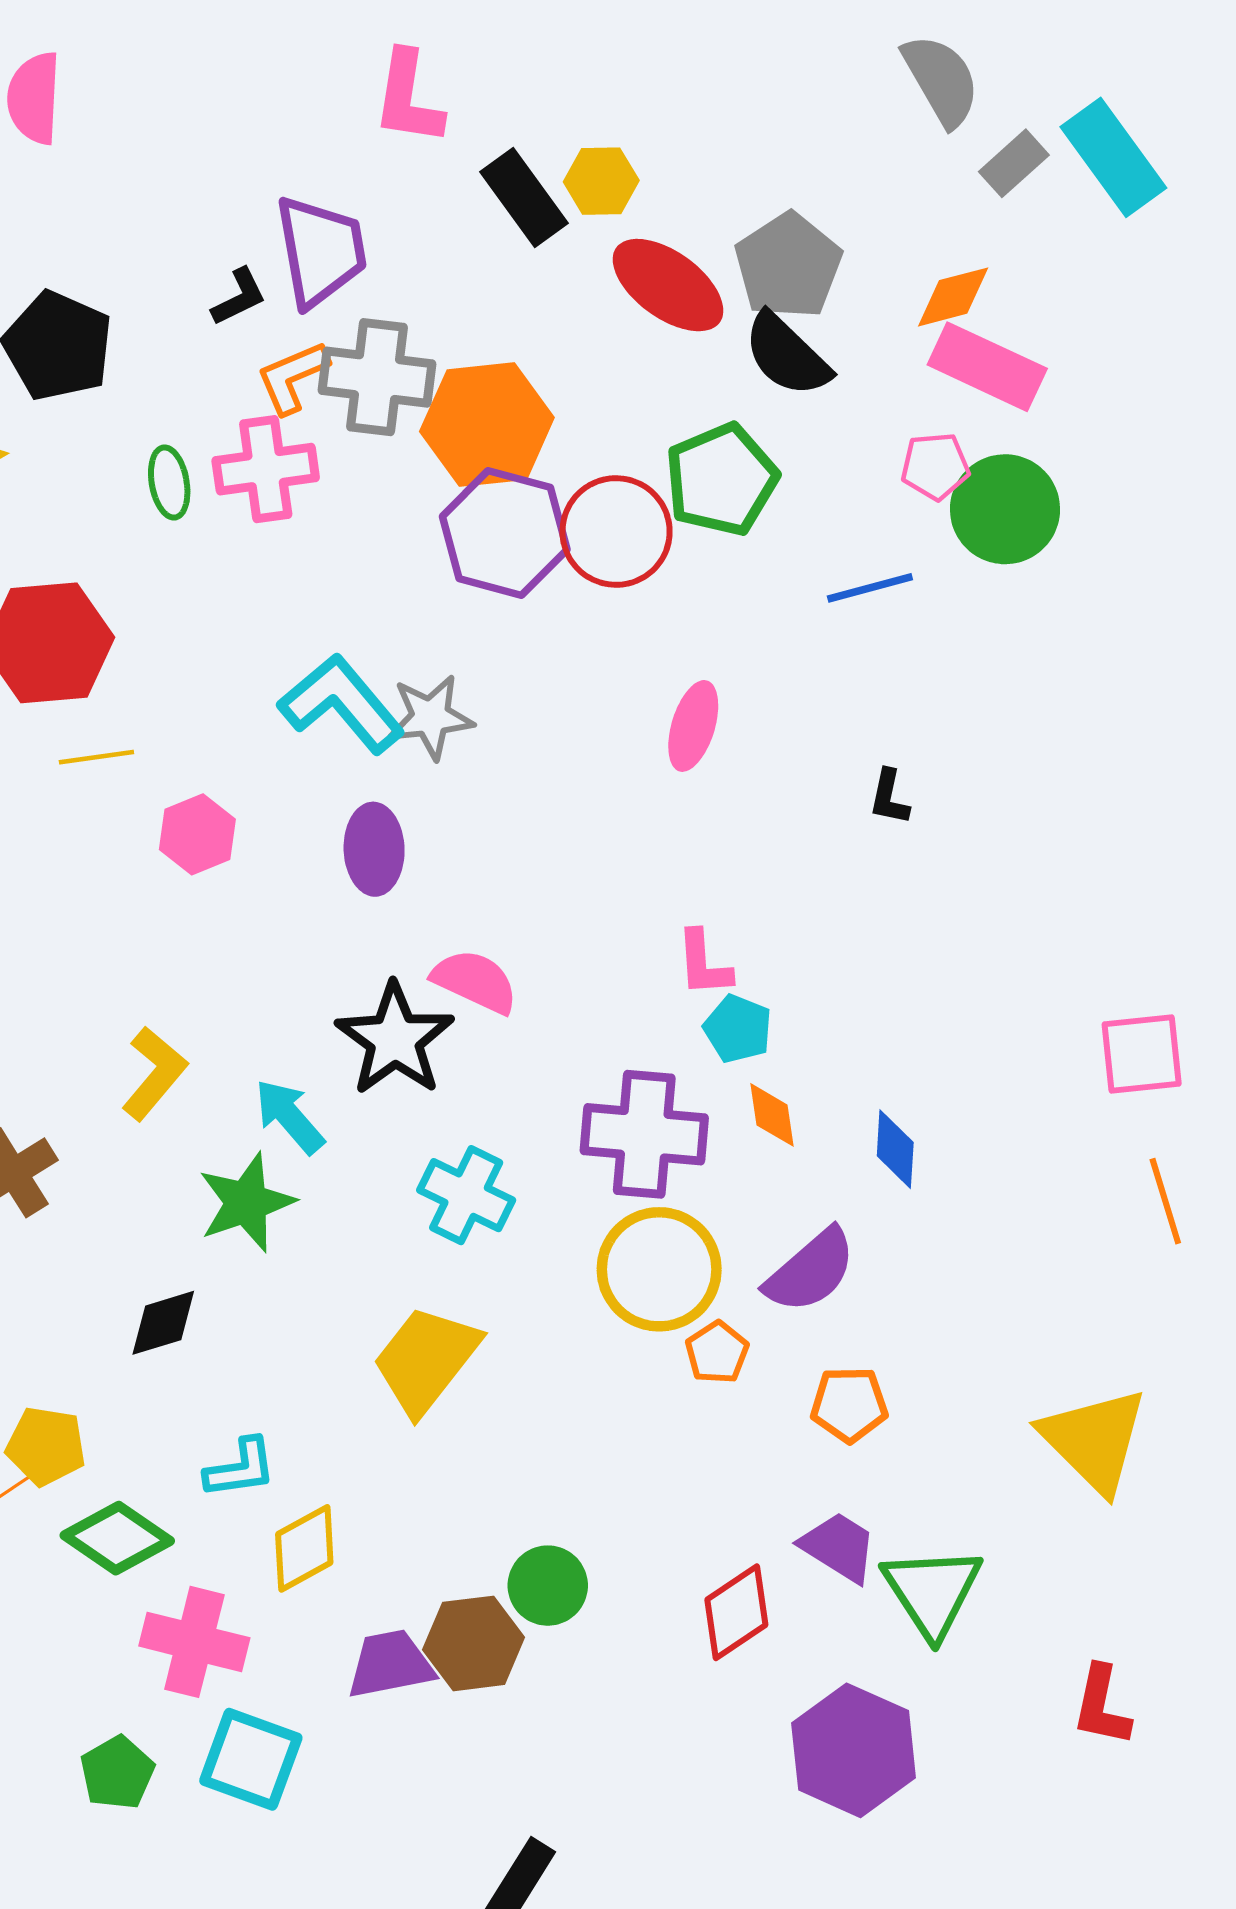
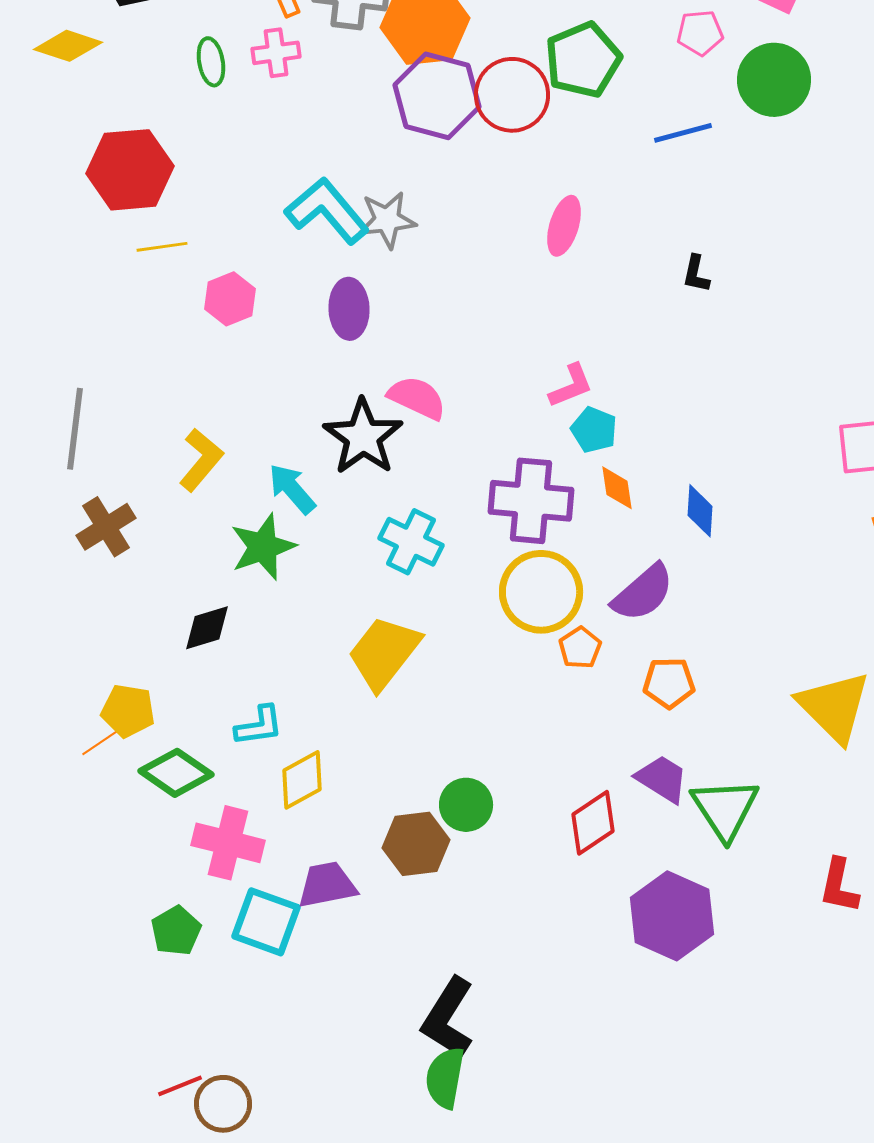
pink pentagon: (935, 466) -> (700, 33), moved
pink cross: (266, 469) -> (276, 53), size x0.7
pink L-shape: (704, 964) -> (571, 386), turned -108
purple trapezoid: (390, 1664) -> (327, 885), moved

